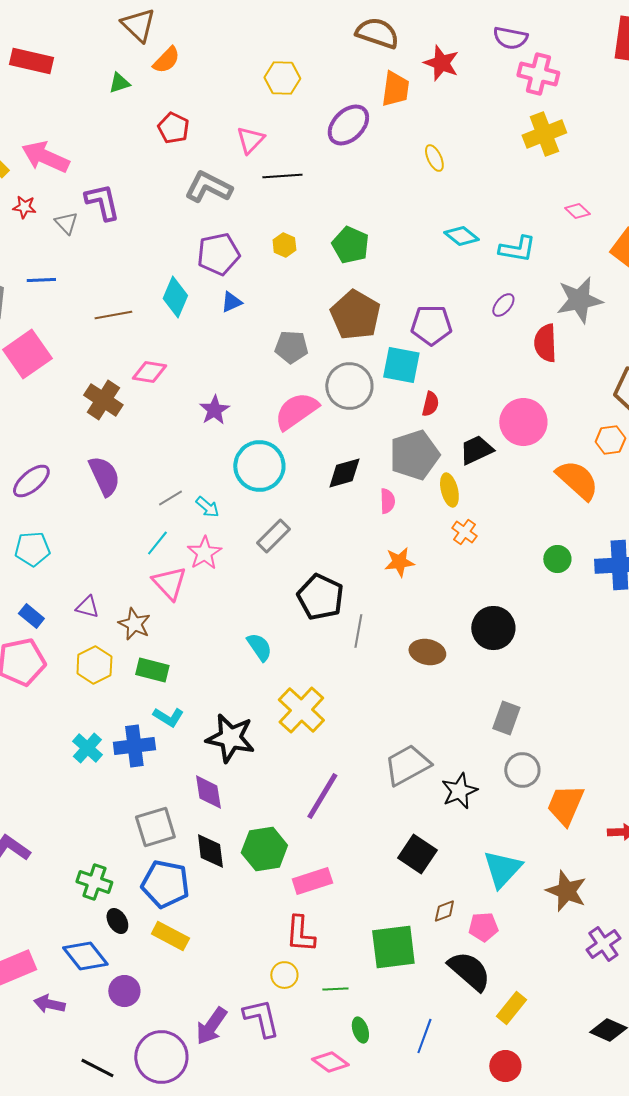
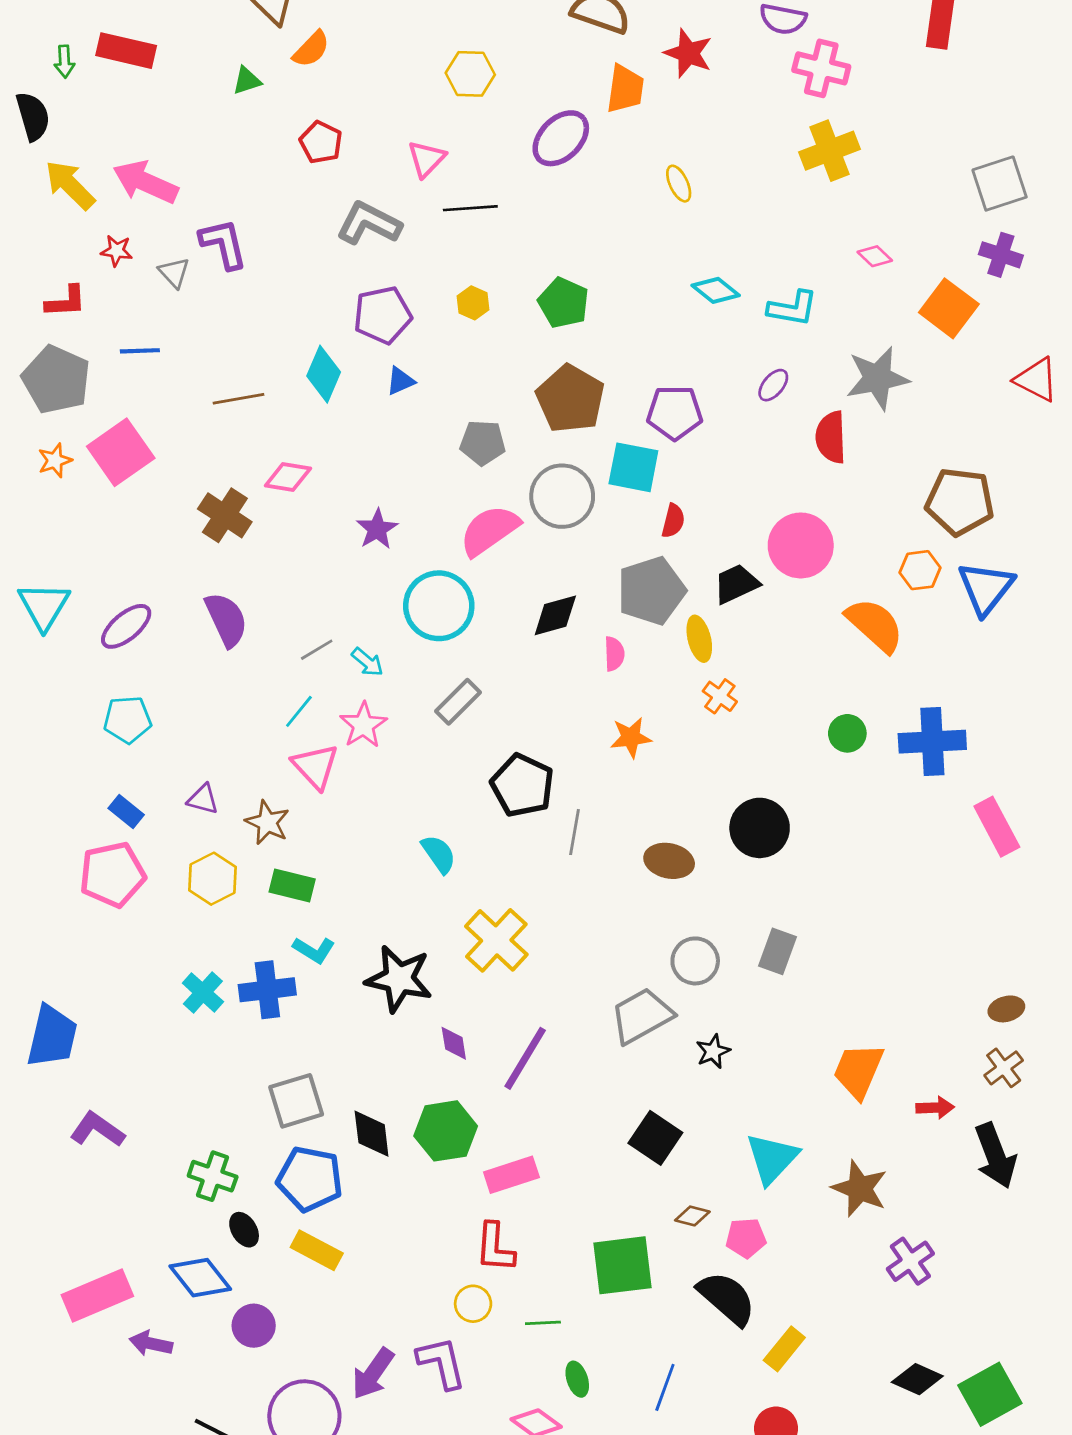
gray circle: (522, 770) -> (695, 961), moved
black star: (459, 791) -> (713, 1051), size x0.7
purple diamond: (208, 792) -> (454, 1043), moved, size x0.7
brown diamond: (444, 911) -> (692, 1216), turned 35

